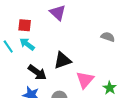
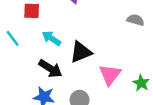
cyan arrow: (27, 44) -> (51, 38), moved

